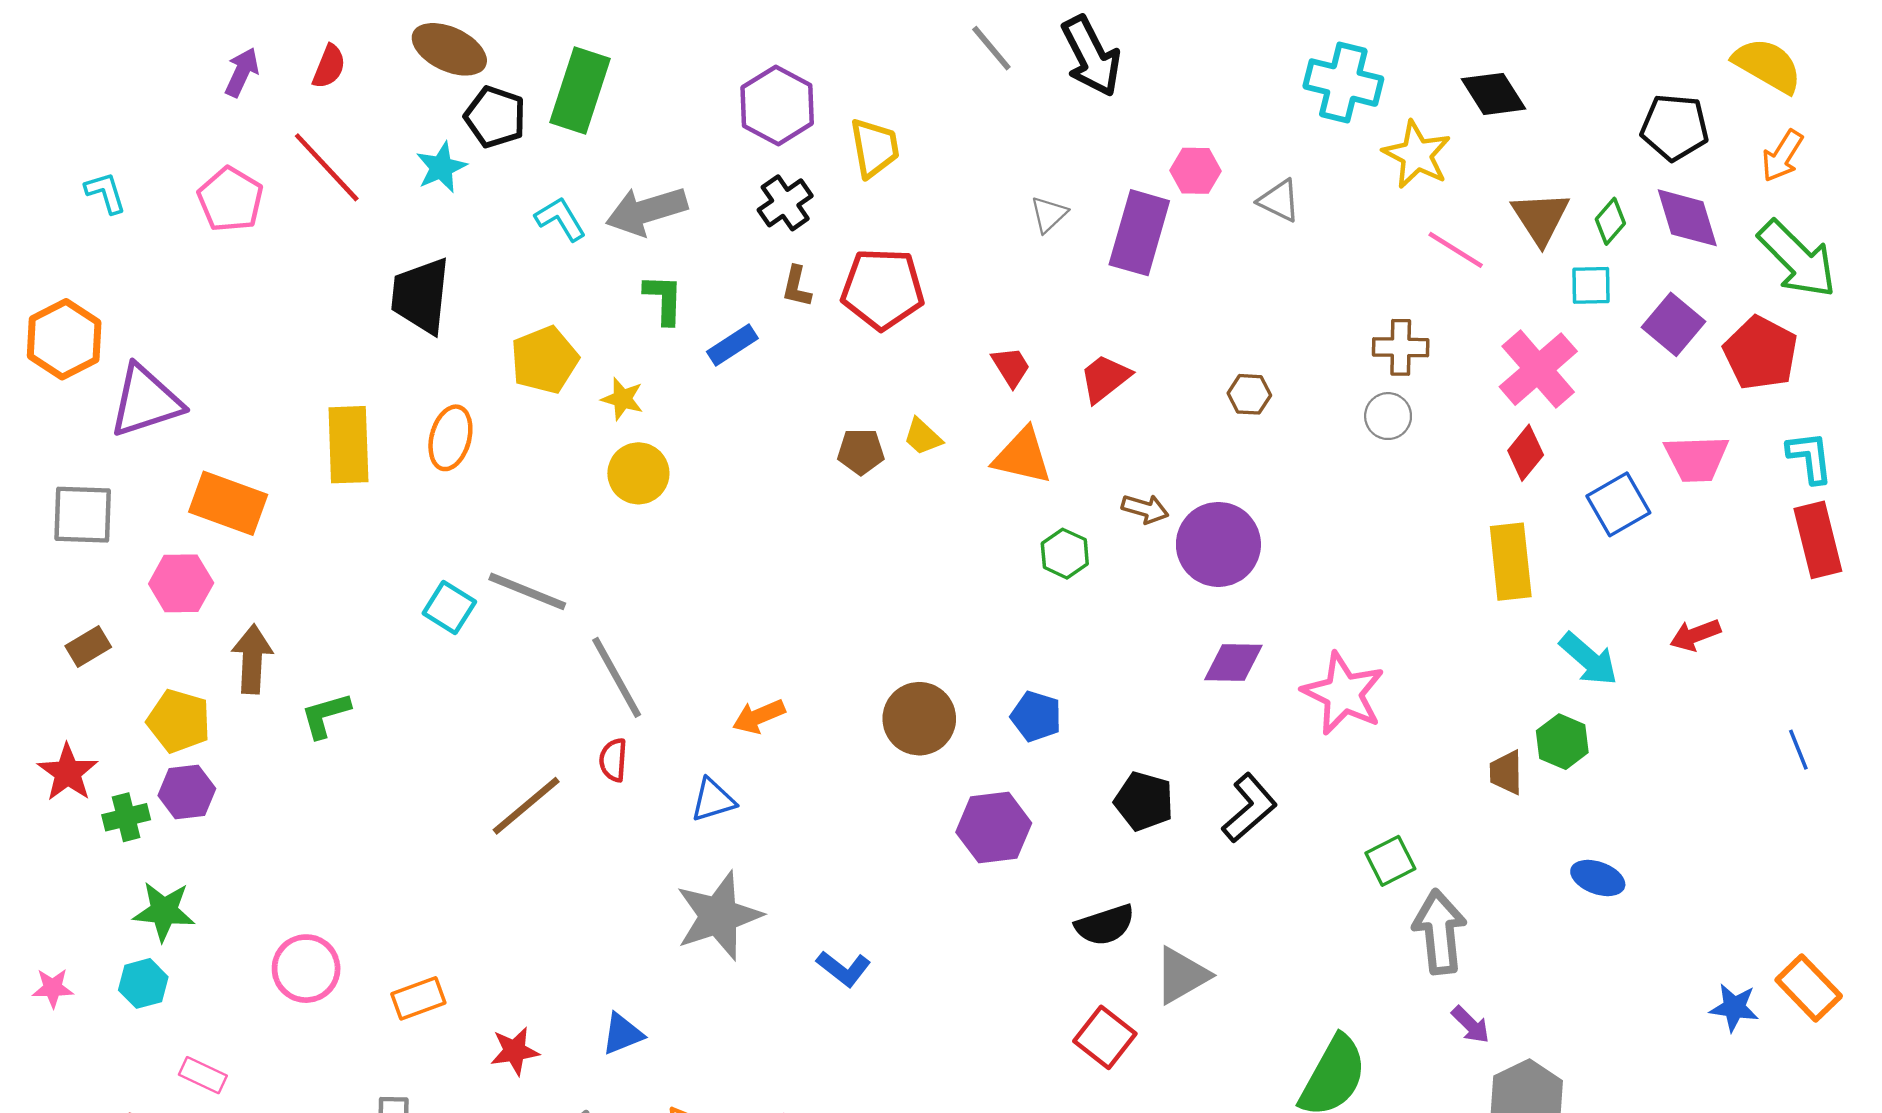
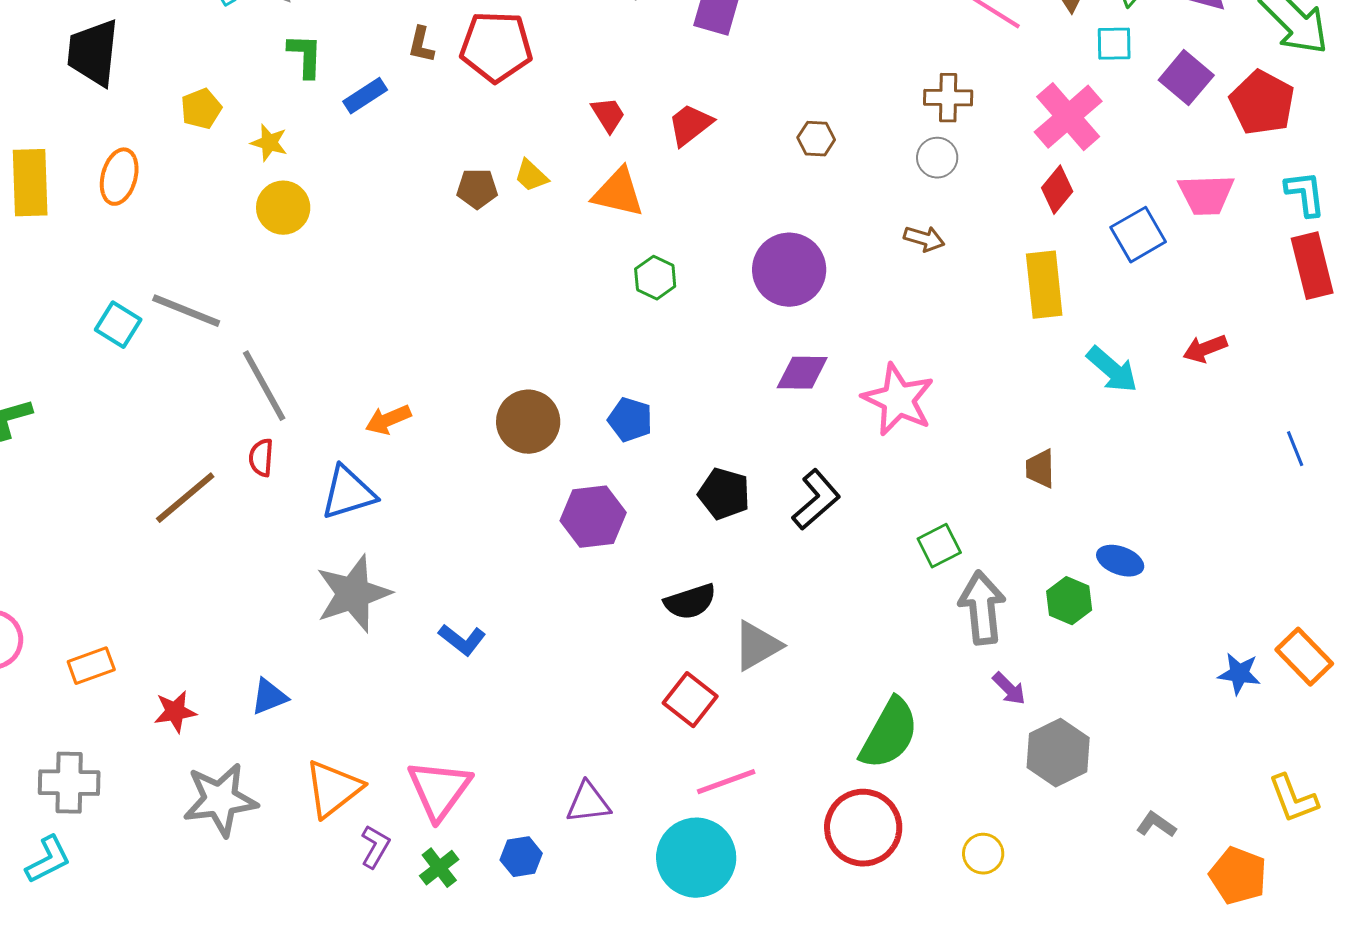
yellow pentagon: (544, 360) -> (201, 109), size x0.7
brown arrow: (1145, 509) -> (924, 239), moved
green hexagon: (1562, 742) -> (1069, 601), moved
blue triangle: (713, 800) -> (348, 493), size x1.4

